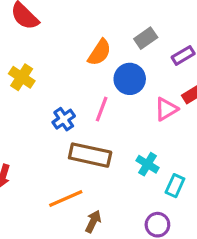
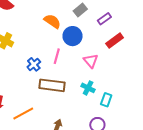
orange semicircle: (99, 52) -> (52, 21), turned -84
pink triangle: (166, 109) -> (91, 61), moved, turned -35
orange line: (66, 198) -> (23, 114), moved

